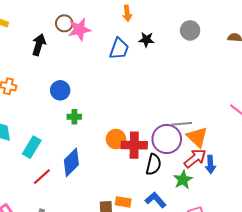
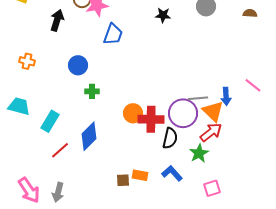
blue trapezoid: (119, 49) -> (113, 34), moved
blue arrow: (210, 164) -> (226, 96), moved

